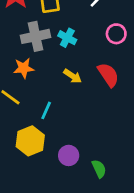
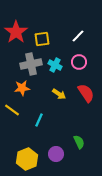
pink circle: (116, 34) -> (79, 62), moved
yellow hexagon: (30, 141) -> (27, 159), moved
green semicircle: (99, 169) -> (79, 142), moved

